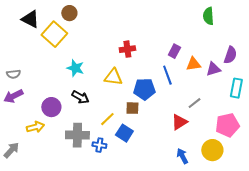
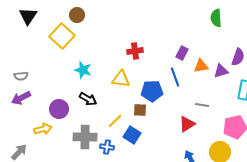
black triangle: (30, 19) -> (28, 16), moved, turned 36
gray line: (194, 103) -> (202, 105), turned 48

